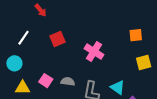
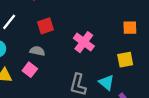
yellow square: (144, 63) -> (125, 60), moved
gray semicircle: (68, 81) -> (37, 51), moved

